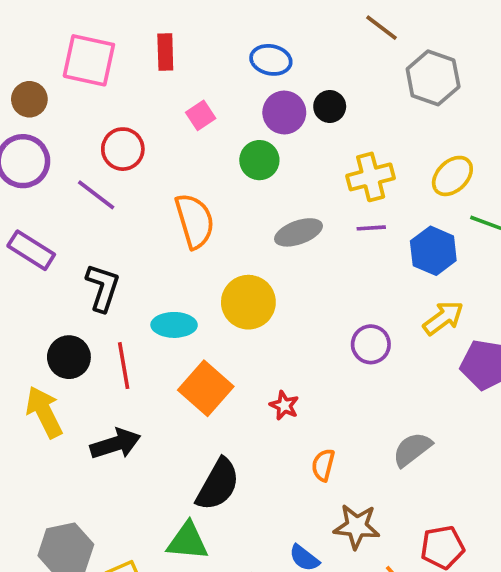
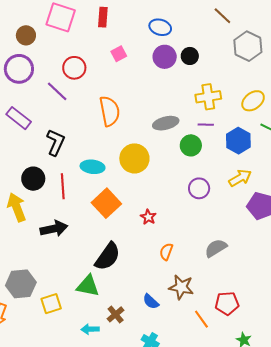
green circle: (259, 160) -> (191, 145), moved

